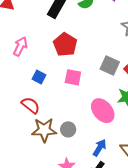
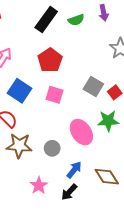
blue square: (39, 77) -> (20, 91), size x1.6
gray circle: (68, 129) -> (52, 148), moved

